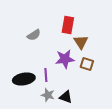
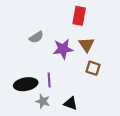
red rectangle: (68, 25) -> (79, 16), moved
purple star: (65, 59) -> (63, 49), moved
gray star: (48, 95) -> (43, 101), moved

